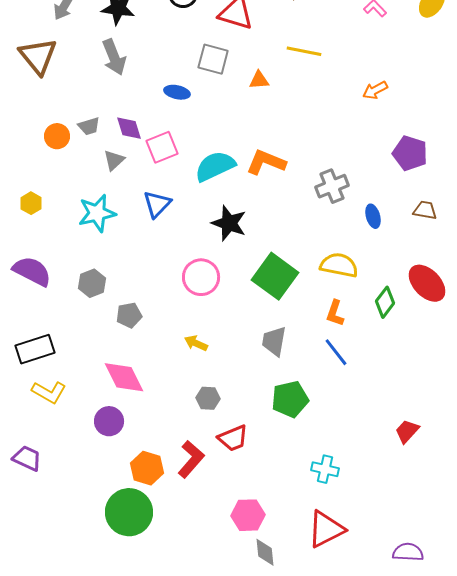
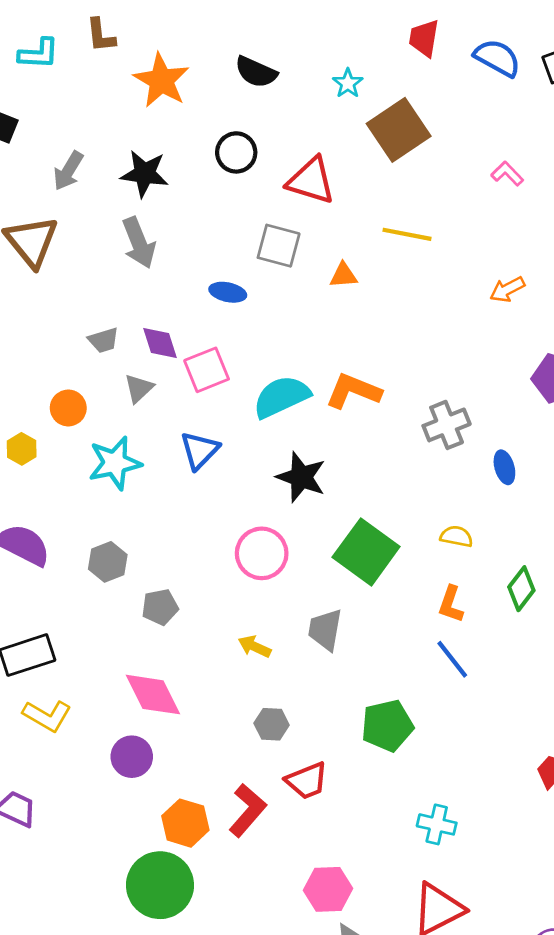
orange circle: (57, 136) -> (68, 408), moved
yellow semicircle: (339, 265) -> (456, 536), size x0.6
gray trapezoid: (274, 341) -> (325, 630), moved

